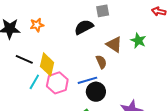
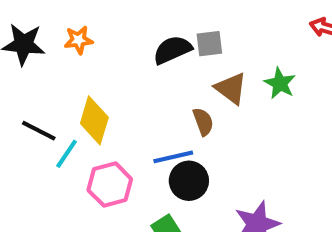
gray square: (103, 11) -> (209, 44), moved
black line: (24, 59) -> (39, 131), moved
pink hexagon: (57, 83) -> (110, 185), moved

